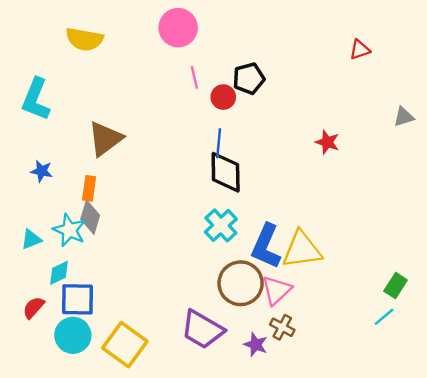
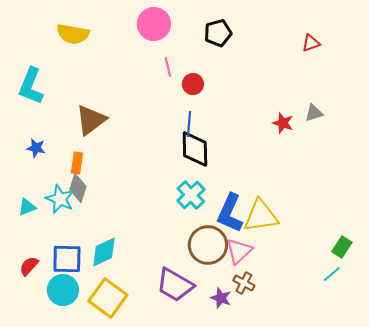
black pentagon: (249, 79) -> (218, 33), moved
gray triangle: (404, 117) -> (314, 113), moved
cyan diamond: (59, 273) -> (104, 252), moved, size x1.4

